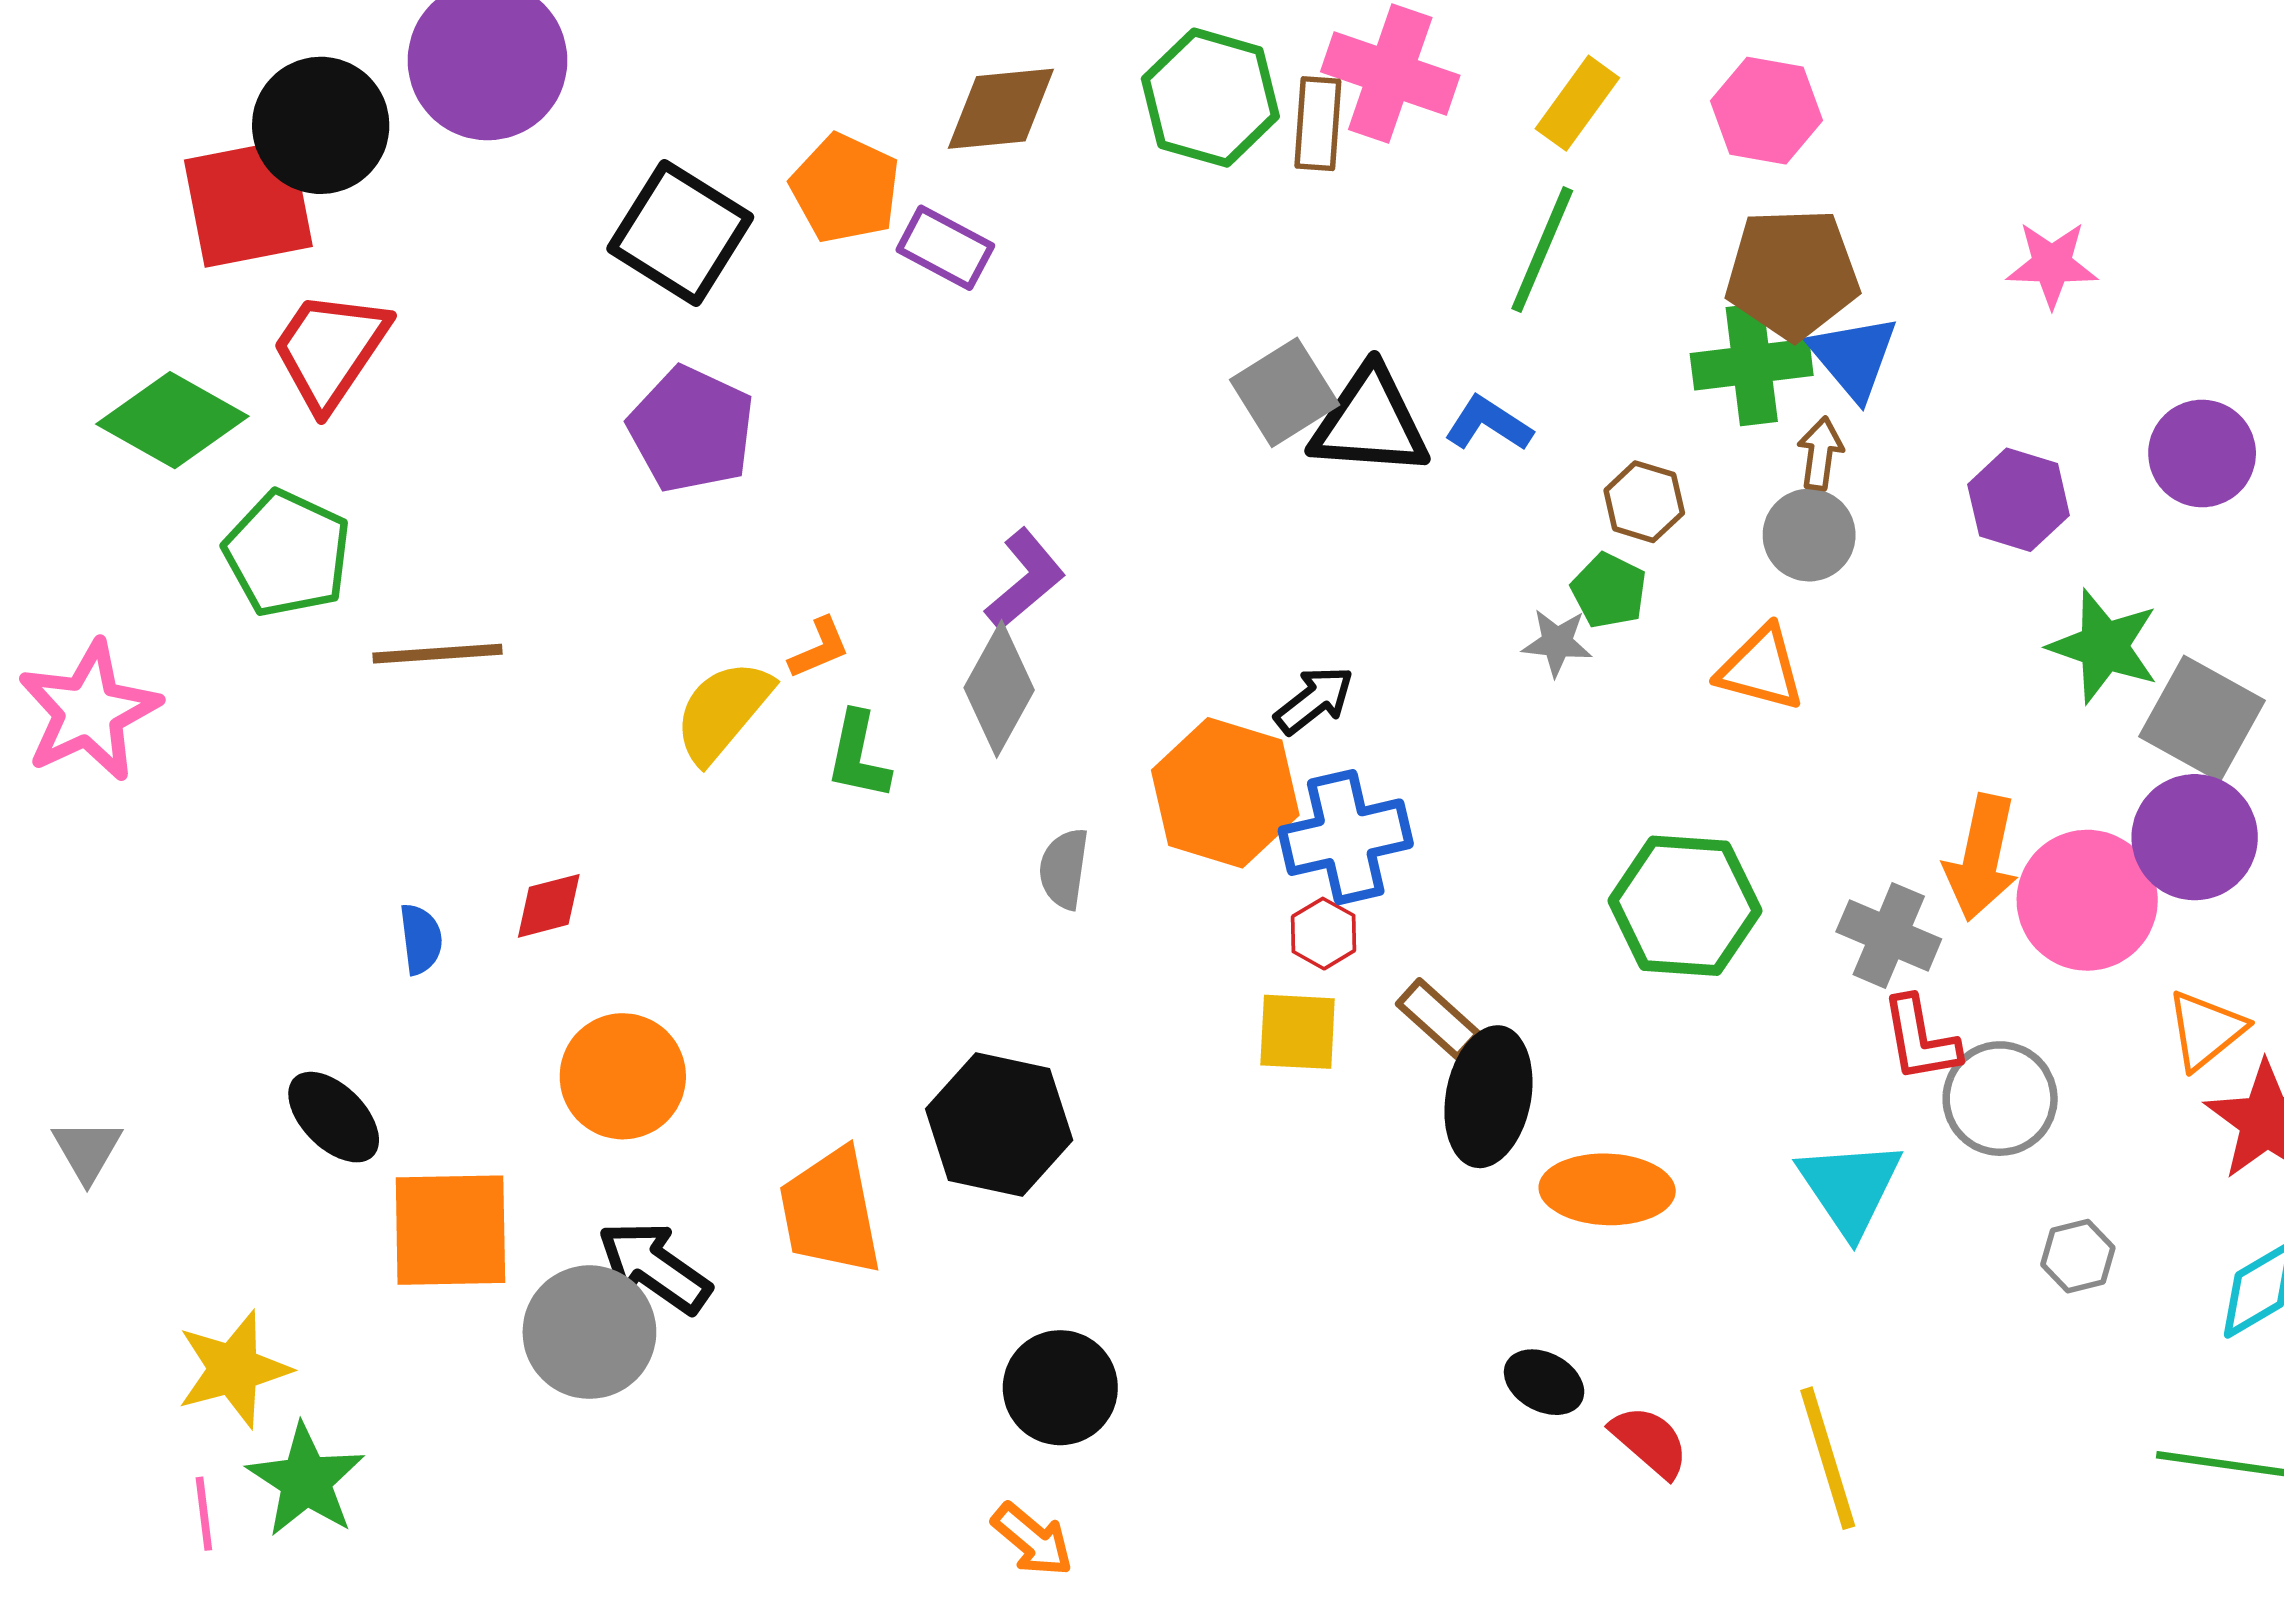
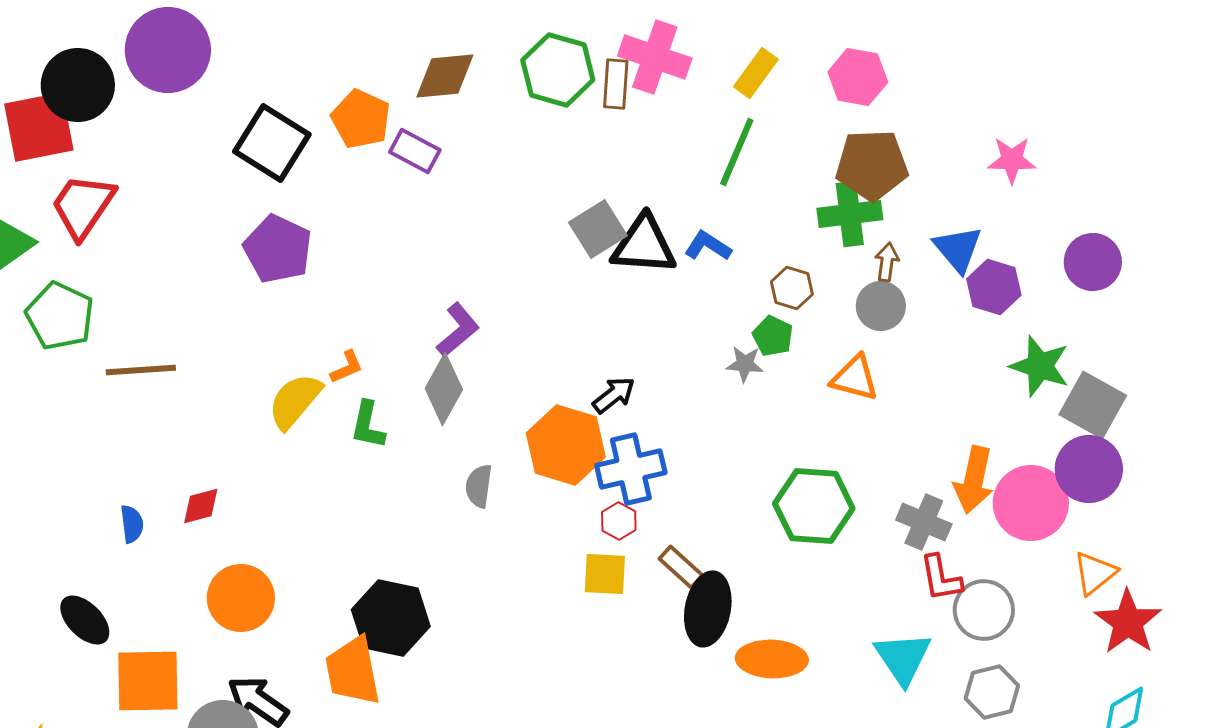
blue triangle: (1854, 357) -> (958, 249), moved
black hexagon: (999, 1124) -> (391, 618), moved
gray hexagon: (2078, 1256) -> (992, 692), moved, size x1.4

